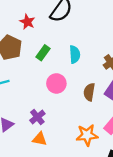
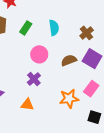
brown semicircle: (89, 92) -> (69, 60), turned 63
purple cross: (37, 117) -> (34, 79), moved

